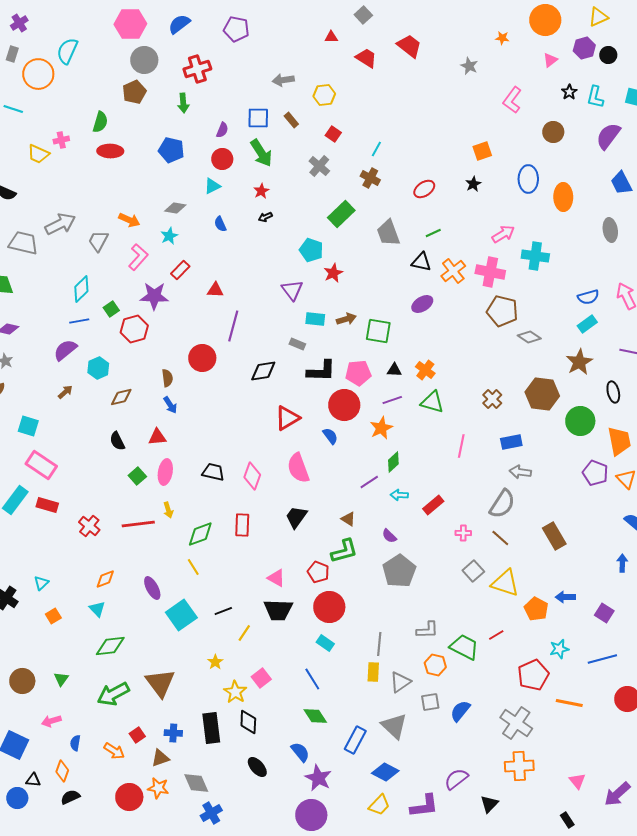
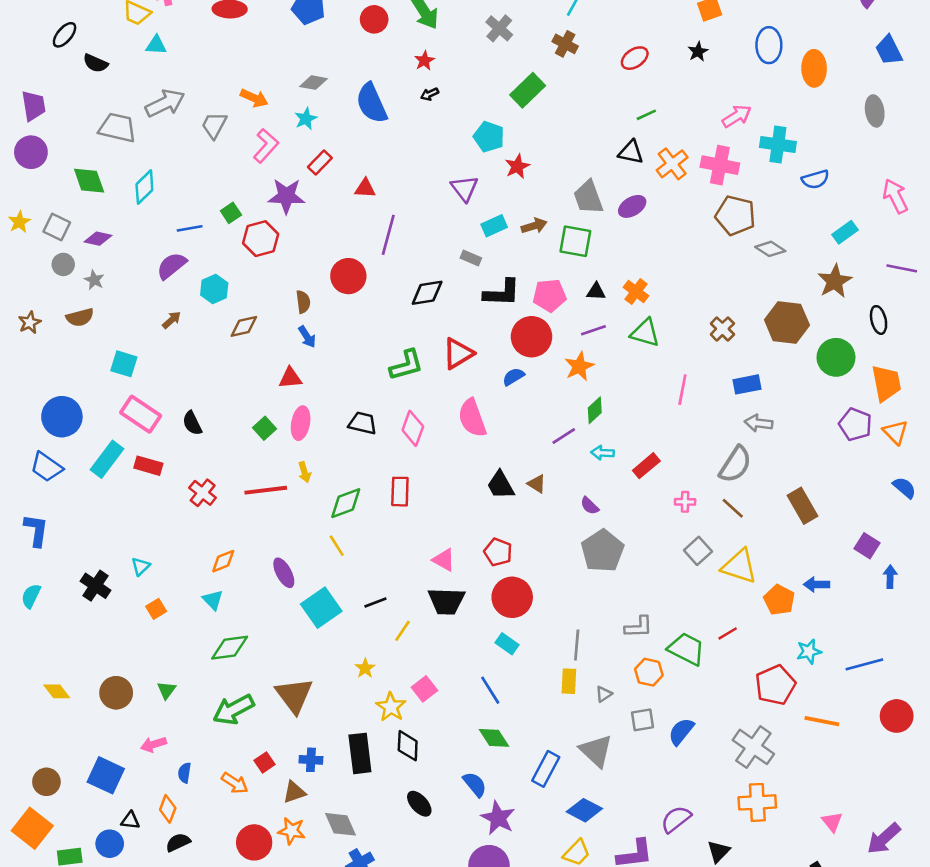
cyan triangle: (212, 186) -> (156, 45), moved, turned 30
blue semicircle: (220, 224) -> (372, 103), size x2.0
gray trapezoid: (388, 233) -> (588, 197), moved
cyan diamond: (81, 289) -> (144, 187), moved
blue semicircle: (588, 297) -> (815, 179), moved
cyan rectangle: (315, 319) -> (494, 226), turned -30
blue semicircle: (330, 436) -> (513, 377), turned -84
black semicircle: (117, 441) -> (192, 423), moved
black trapezoid: (296, 517) -> (501, 485), moved, turned -65
green L-shape: (344, 551) -> (406, 365), moved
blue arrow: (622, 563) -> (890, 577), moved
purple square: (604, 613) -> (867, 546), moved
gray triangle: (400, 682) -> (604, 694), size x0.6

